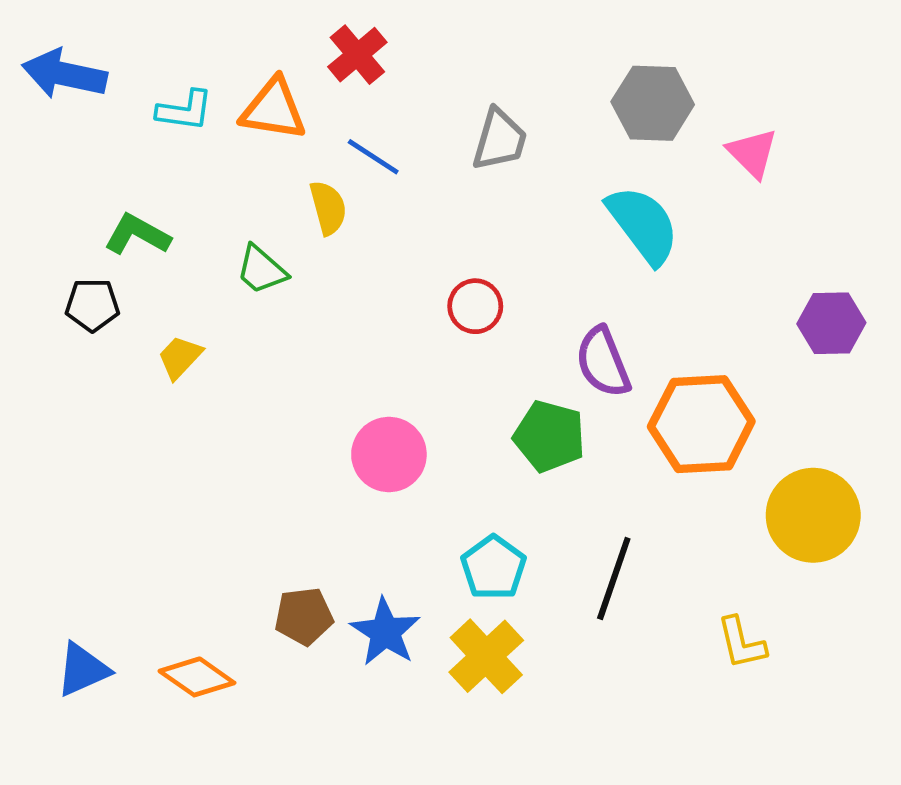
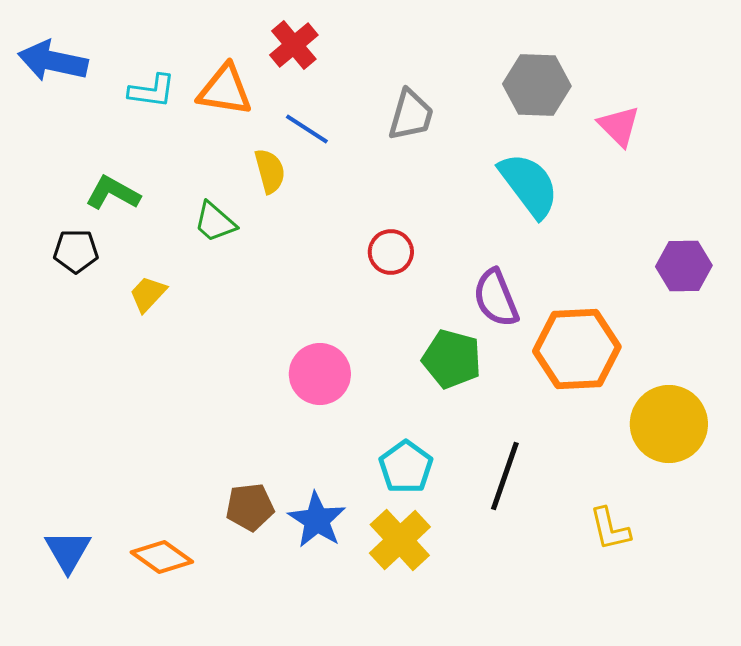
blue triangle: (83, 670) -> (68, 551), turned -36

